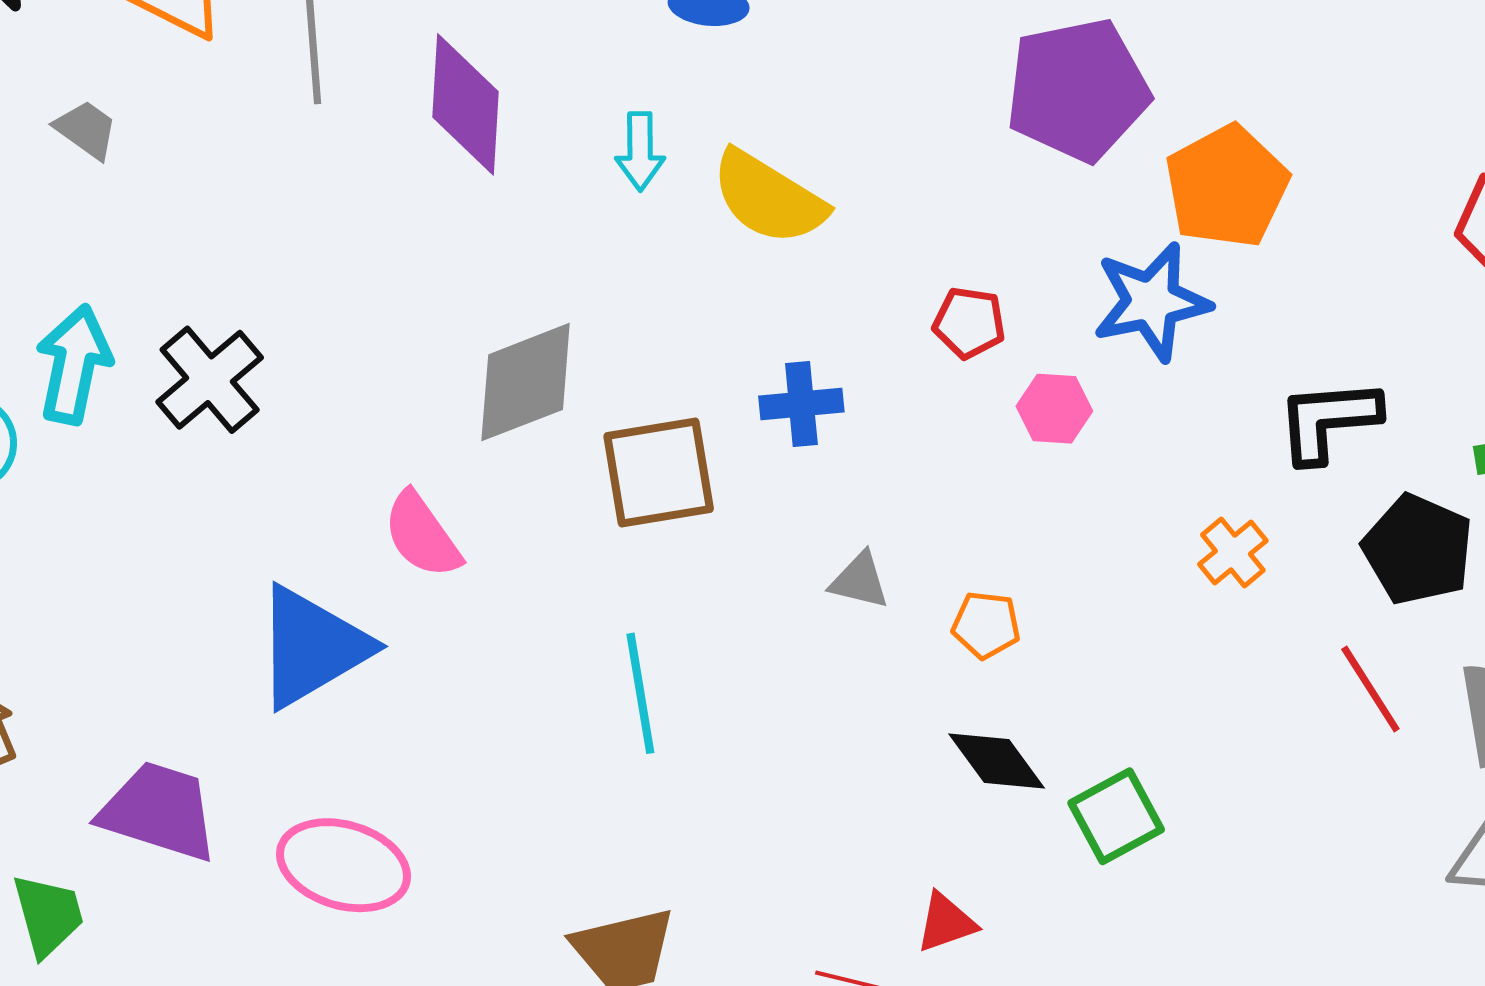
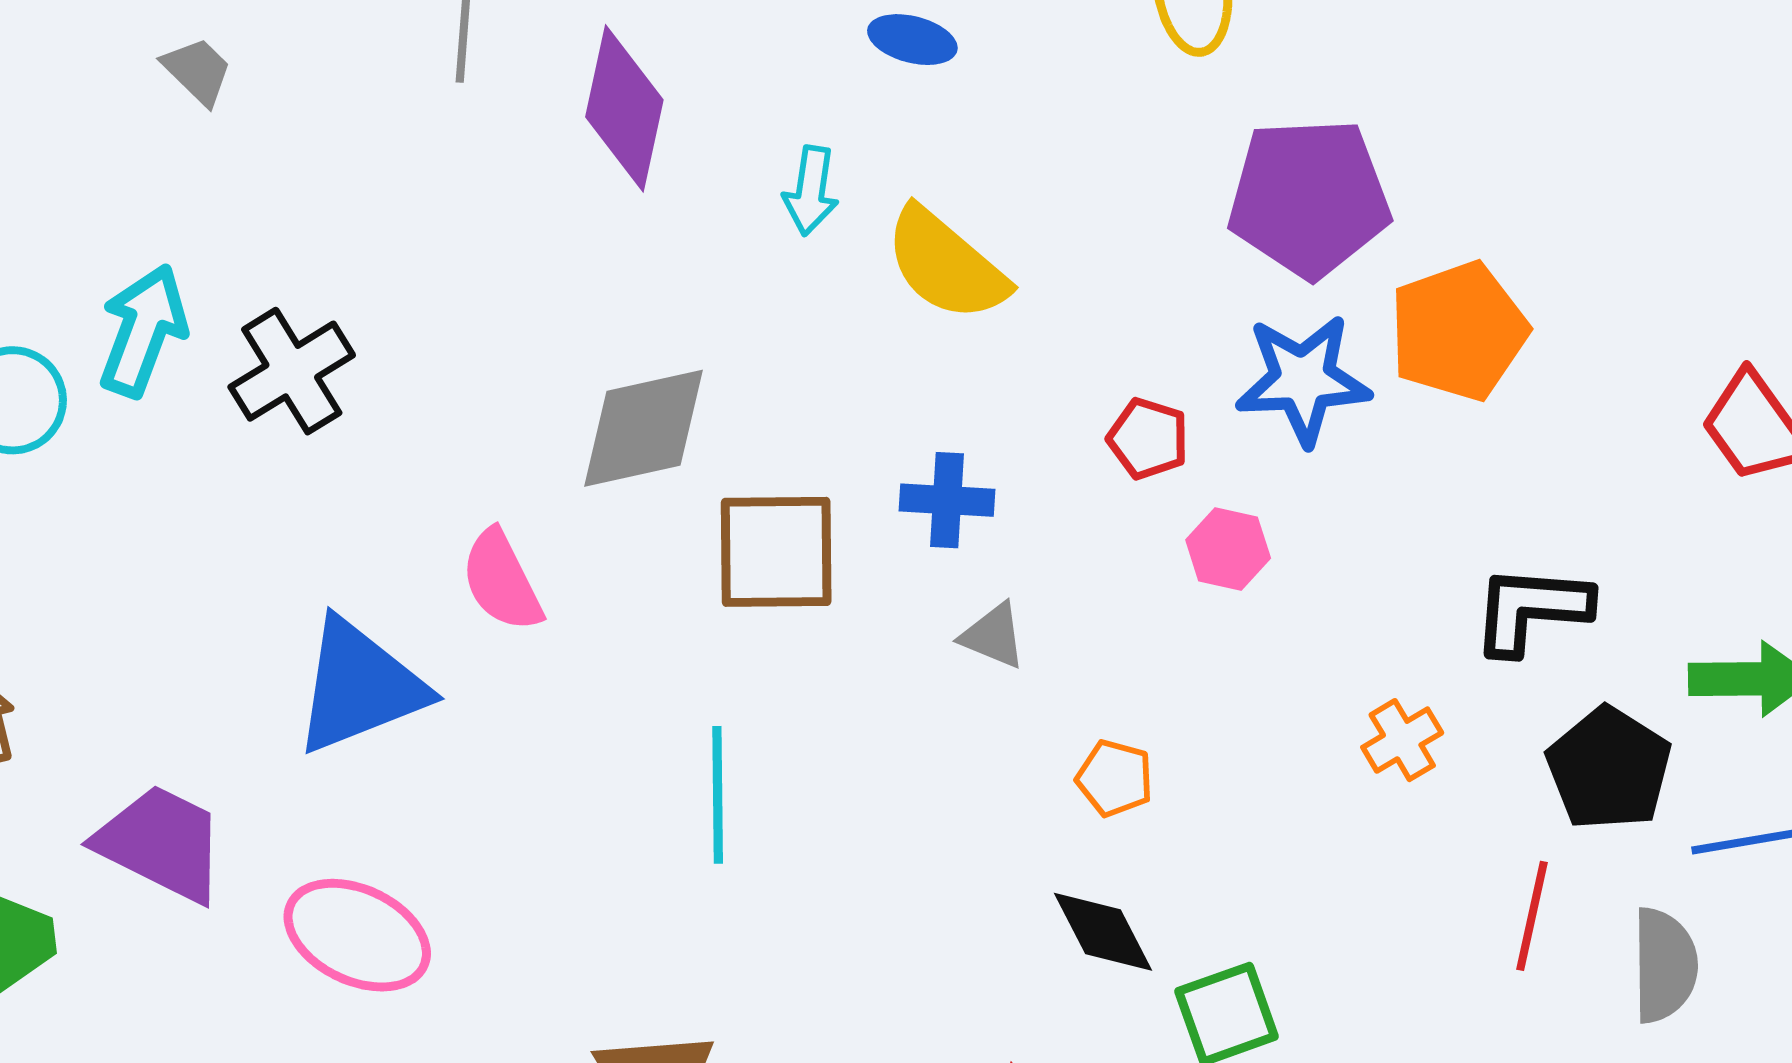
blue star: (1151, 302) -> (1303, 380), moved
gray triangle: (860, 581) -> (993, 636), moved
red line: (1370, 689) -> (1532, 916), turned 36

